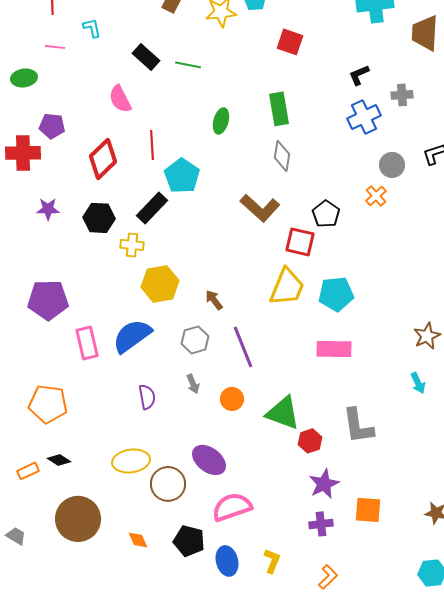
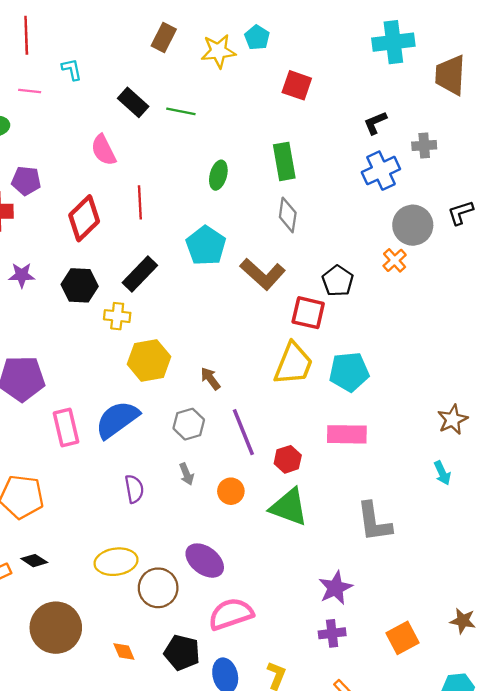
gray circle: (392, 165) -> (413, 225), size x1.4
cyan pentagon: (182, 176) -> (206, 246), moved
red hexagon: (310, 441) -> (288, 459), moved
orange square: (368, 510) -> (403, 638), moved, turned -32

